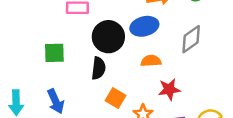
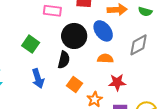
blue ellipse: (144, 26) -> (103, 31), turned 60
green square: (54, 53) -> (31, 44), turned 30
blue arrow: (56, 101) -> (38, 78), moved

